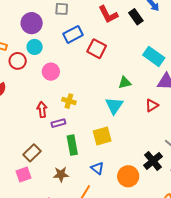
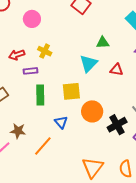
red triangle: (152, 105) -> (117, 70), moved, turned 32
red arrow: (42, 110) -> (17, 55), turned -112
brown star: (61, 174) -> (18, 131), moved
orange circle: (128, 176) -> (92, 111), moved

